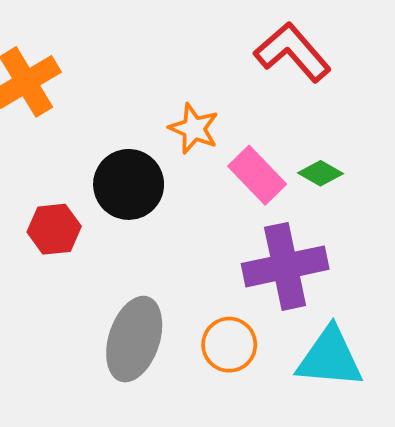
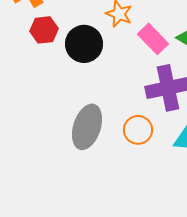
red hexagon: (54, 229) -> (44, 30), moved

